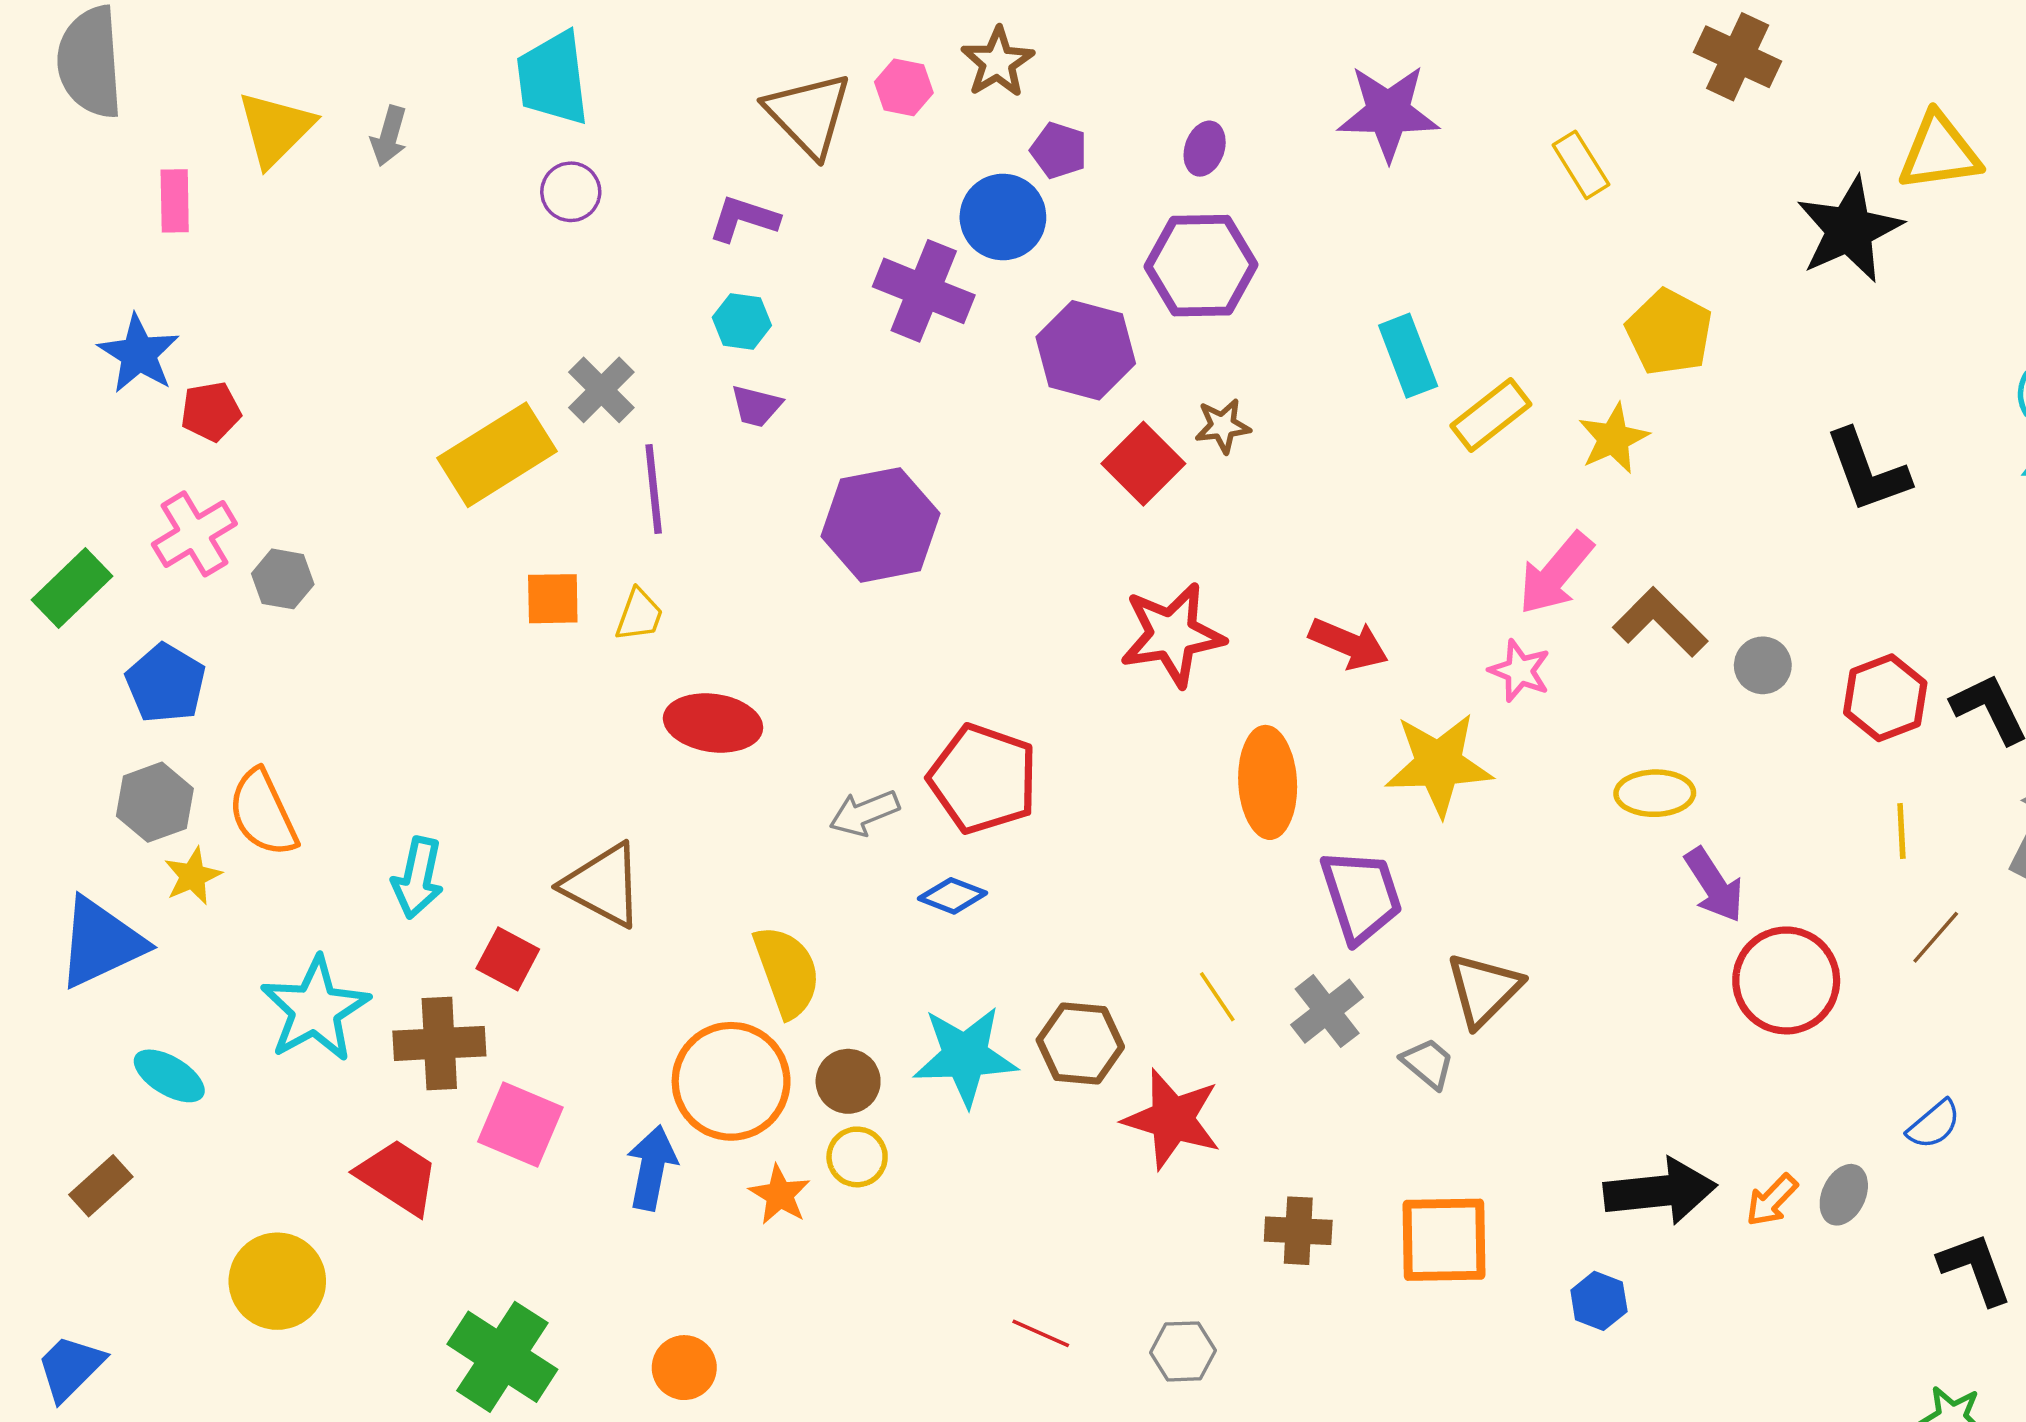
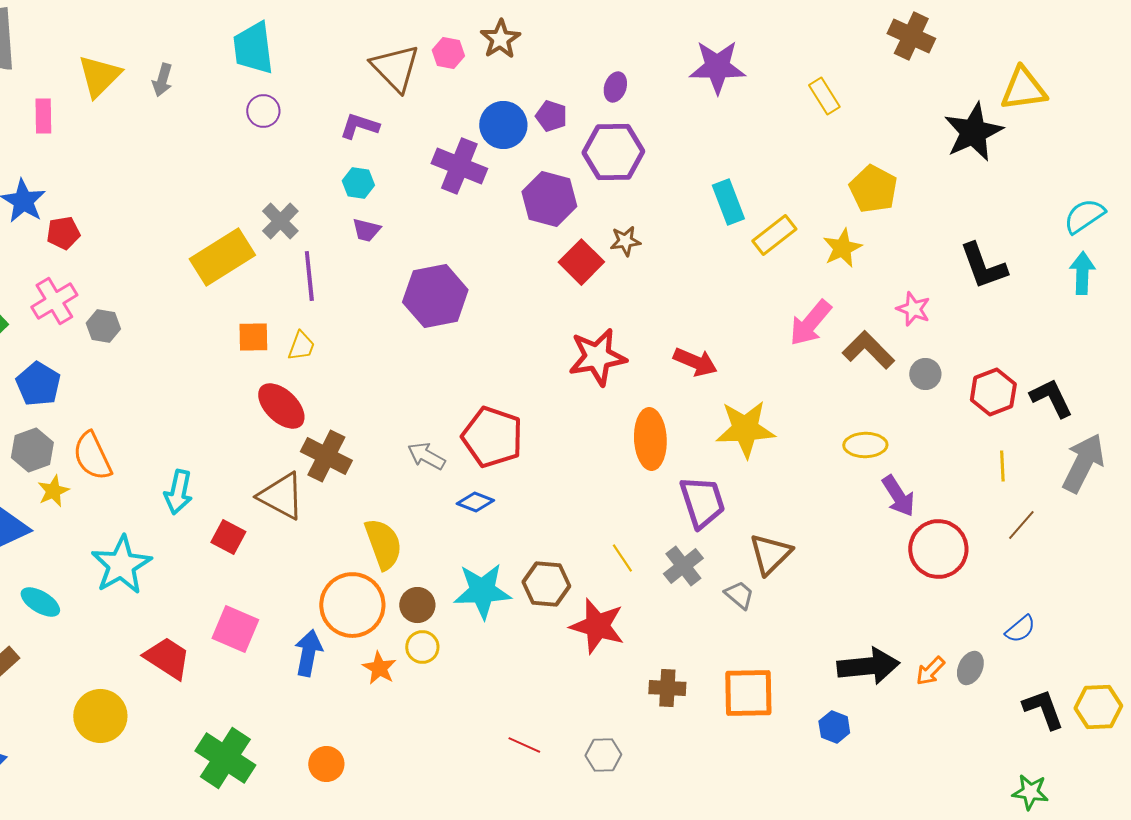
purple pentagon: (1059, 150) -> (551, 116), moved
pink star: (1520, 671) -> (913, 309), moved
red ellipse: (713, 723) -> (281, 406), moved, turned 36
gray arrow: (864, 813) -> (426, 456), turned 51
brown cross: (439, 1043) -> (326, 456), moved, turned 30

